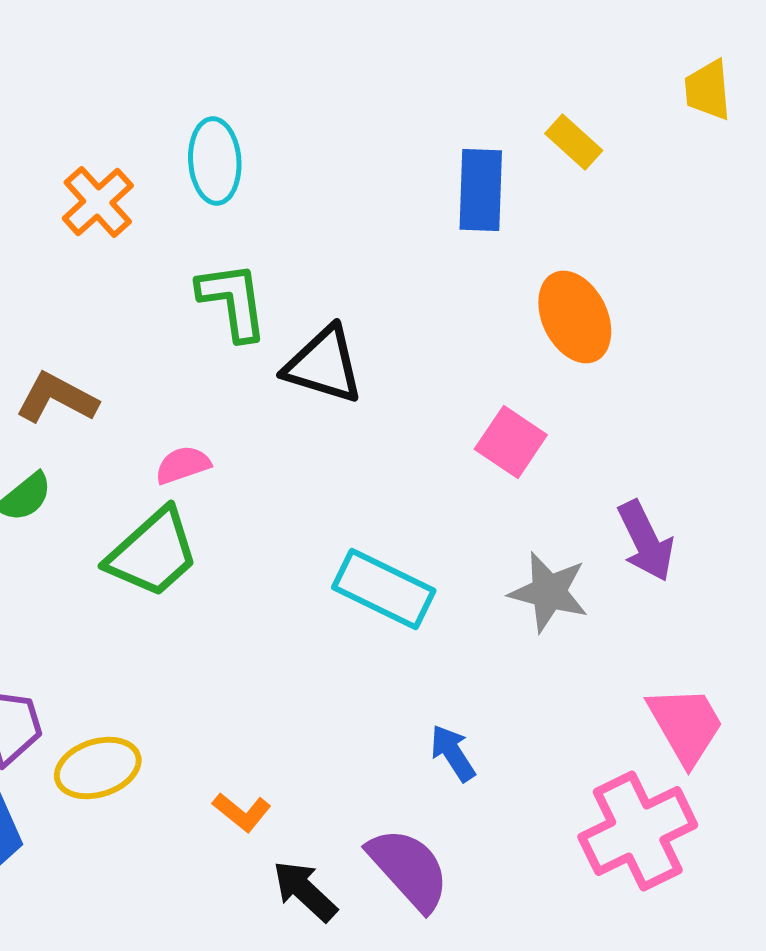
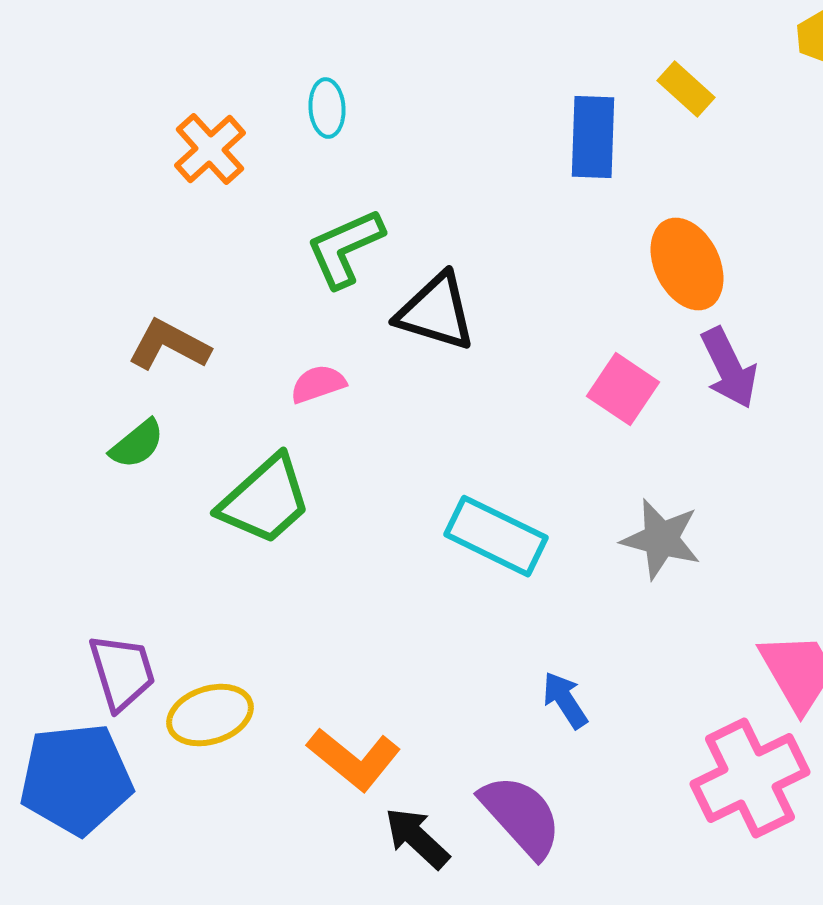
cyan ellipse: (215, 161) -> (327, 108), size x0.7
green L-shape: (233, 301) -> (345, 248), turned -106
pink semicircle: (183, 465) -> (318, 384), moved
purple arrow: (646, 541) -> (729, 368), moved
orange L-shape: (242, 812) -> (354, 759), size x1.6

